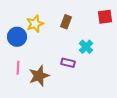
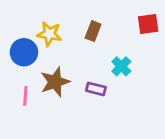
yellow star: (35, 24) -> (49, 34), turned 30
brown star: (39, 76) -> (55, 82), moved

